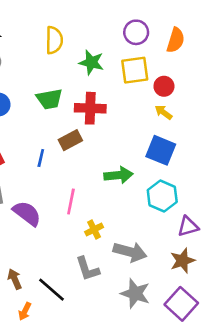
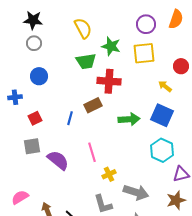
yellow semicircle: (54, 40) -> (83, 28), turned -30
orange semicircle: (176, 40) -> (176, 19), moved
red circle: (164, 86) -> (181, 66), moved
green trapezoid: (49, 99) -> (86, 61), moved
green arrow: (118, 175) -> (129, 119), moved
pink line: (71, 201) -> (92, 152), turned -30

